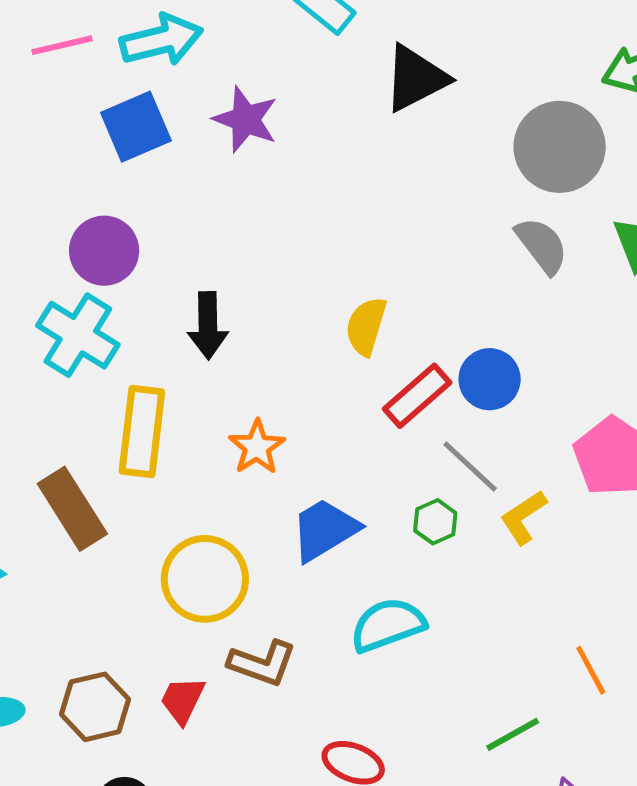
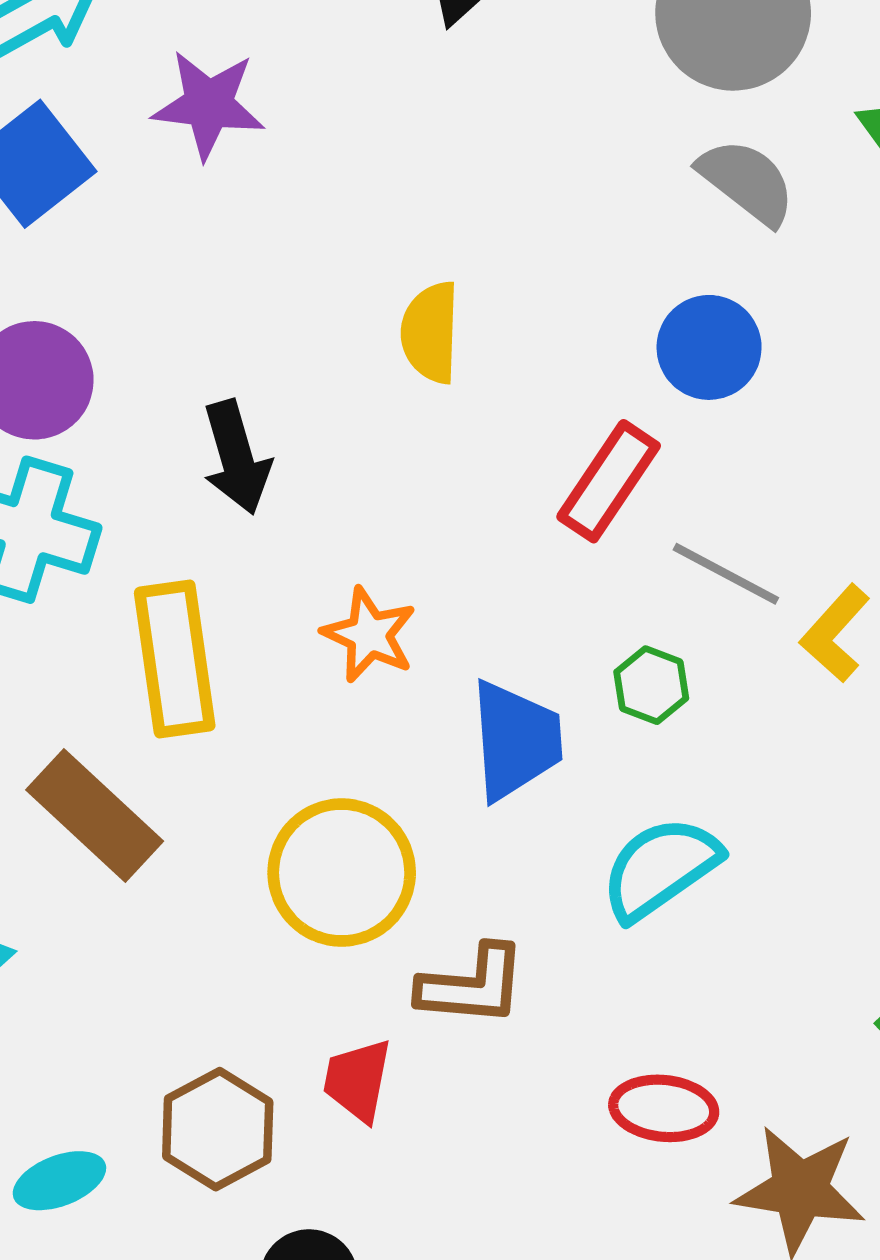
yellow semicircle: (366, 326) -> (430, 332), moved
blue circle: (490, 379) -> (709, 347), moved
green hexagon: (435, 522) -> (651, 685), moved
blue trapezoid: (325, 530) -> (516, 740), turned 132

